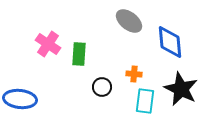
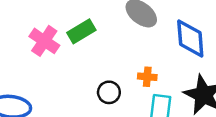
green rectangle: (79, 54) -> (81, 31), moved, turned 55

